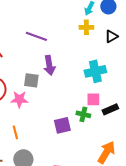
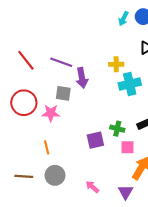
yellow cross: (86, 27) -> (116, 64), moved
purple line: (36, 36) -> (61, 62), moved
pink square: (93, 99) -> (128, 147), moved

